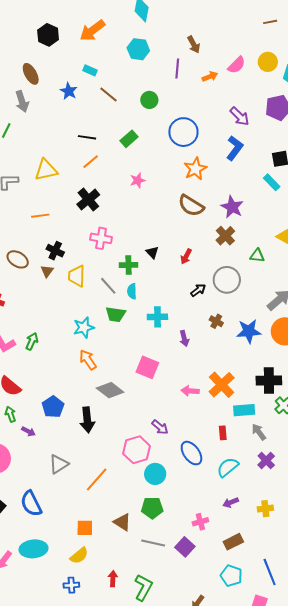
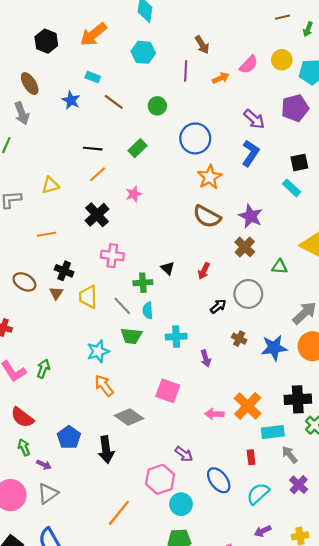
yellow triangle: (46, 170) -> (50, 185), size x0.7
pink star: (138, 180) -> (134, 194), moved
gray triangle: (59, 464) -> (48, 494), moved

